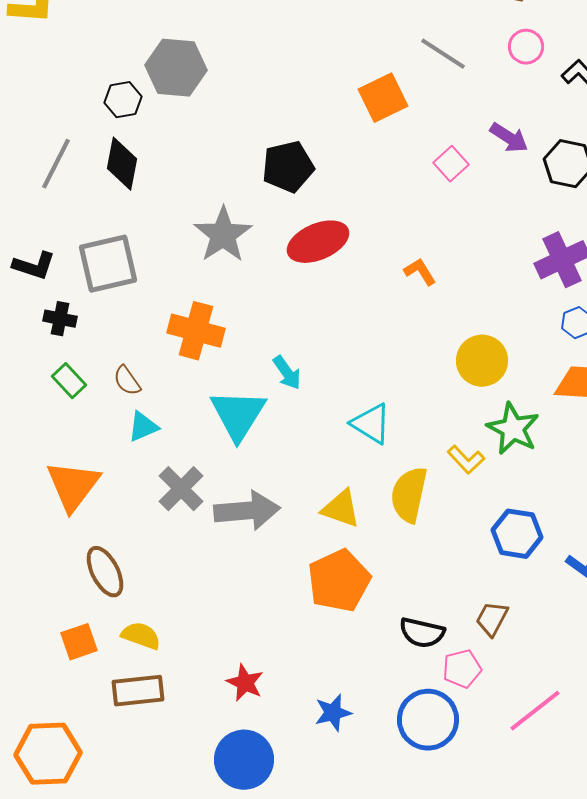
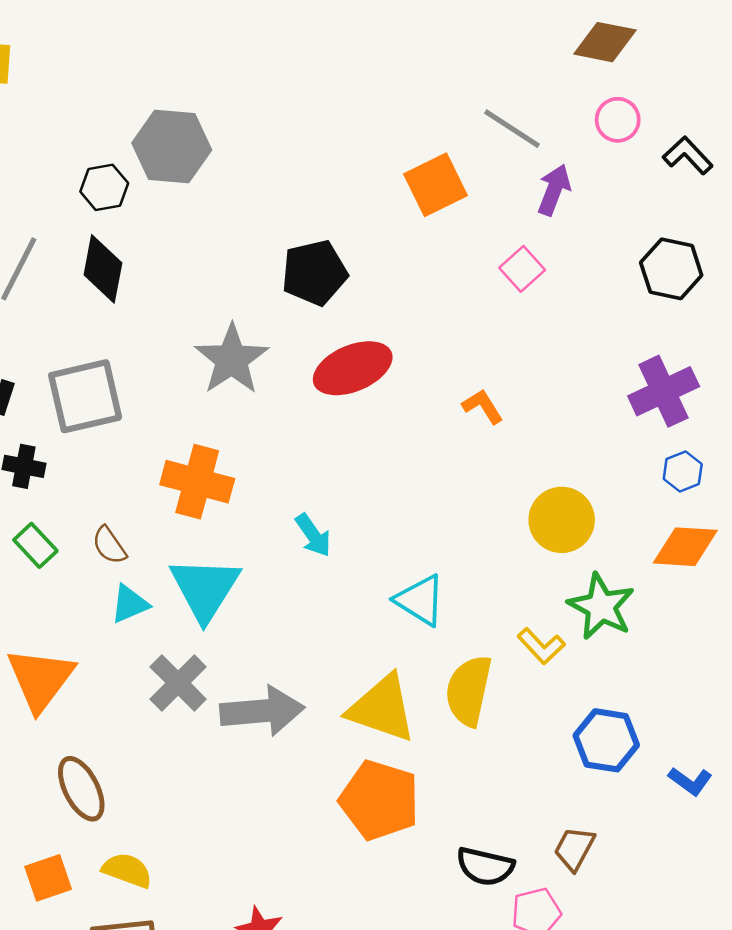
purple arrow: (509, 138) -> (554, 190), moved, turned -102
cyan triangle: (238, 415) -> (205, 589), moved
yellow triangle: (341, 509) -> (382, 708), size x1.4
orange pentagon: (339, 581) -> (379, 800), turned -30

